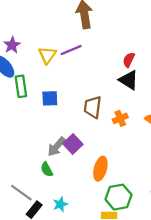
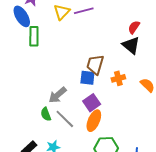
blue square: (50, 98) -> (87, 78), moved
purple square: (73, 144) -> (92, 103), moved
gray line: (21, 193) -> (65, 119), moved

